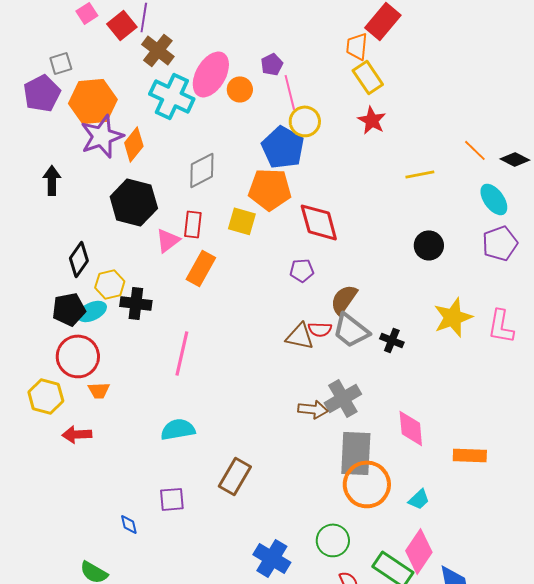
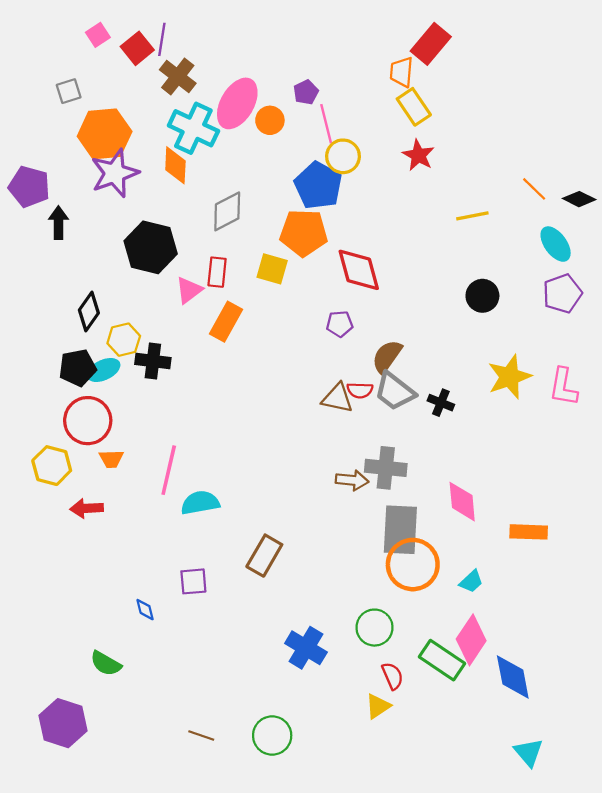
purple pentagon: (42, 93) -> (29, 187), moved, turned -30
orange diamond: (134, 144) -> (175, 165), moved, turned -36
pink line: (182, 353) -> (169, 470), moved
gray cross: (343, 398) -> (386, 468), turned 36

